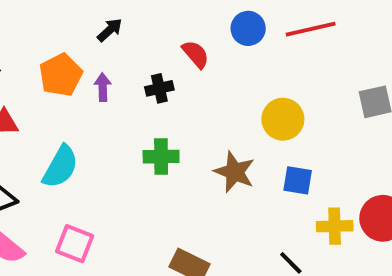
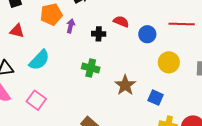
blue circle: (248, 28) -> (147, 34), moved
red semicircle: (196, 54) -> (121, 22), turned -42
yellow circle: (283, 119) -> (169, 62), moved

